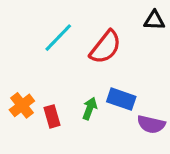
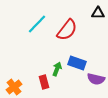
orange cross: (22, 105) -> (14, 87), moved
red rectangle: (52, 116) -> (44, 82), moved

